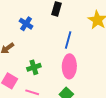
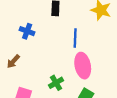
green cross: (34, 67) -> (56, 83), moved

